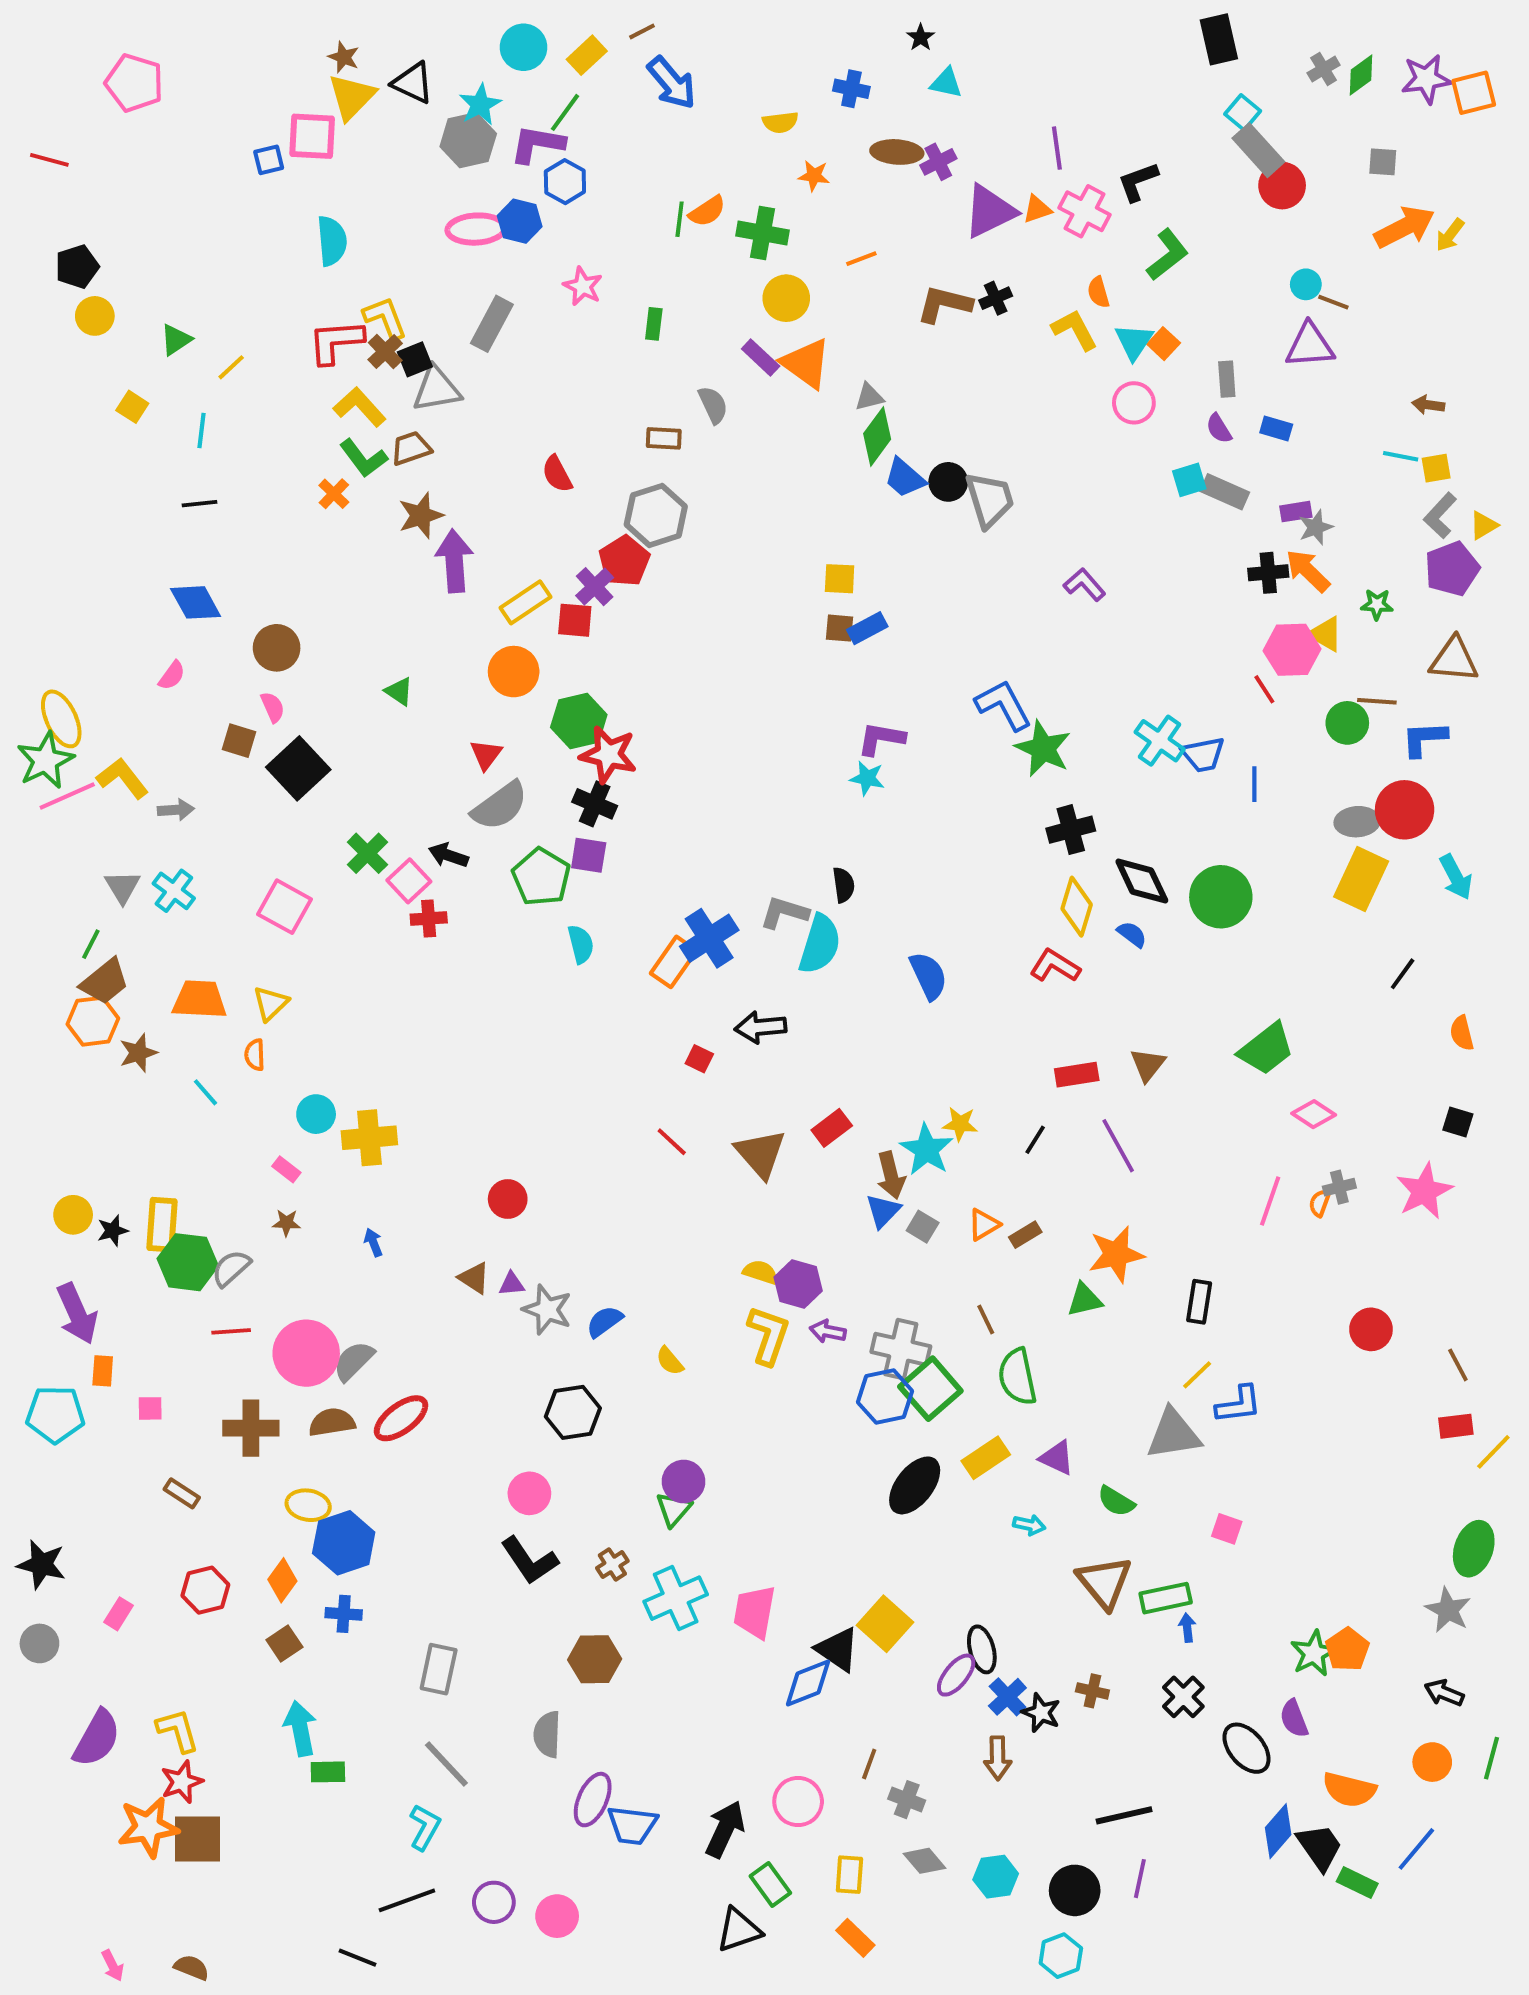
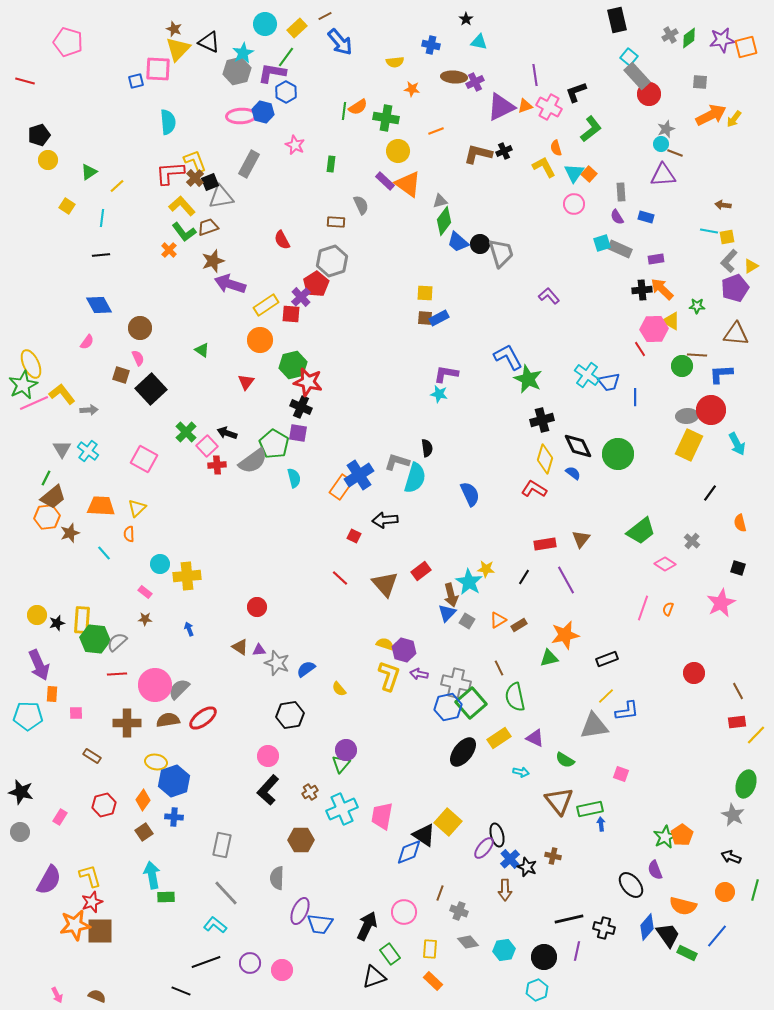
gray star: (1316, 527) -> (666, 129), moved
purple arrow: (454, 561) -> (230, 284), turned -68
gray semicircle: (500, 806) -> (253, 461), moved
gray cross: (1339, 1187) -> (692, 541), moved, turned -35
black rectangle: (1199, 1302) -> (607, 659), turned 60
black L-shape: (529, 1561) -> (268, 790), turned 76
black cross: (1183, 1697) -> (604, 928), moved, turned -30
cyan L-shape: (425, 1827) -> (215, 925), turned -80

